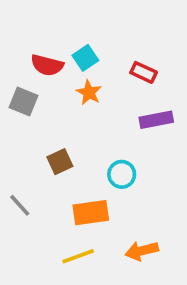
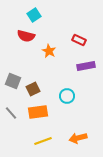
cyan square: (85, 58) -> (34, 15), moved
gray square: (23, 102) -> (13, 81), moved
orange rectangle: (91, 213) -> (38, 112), moved

